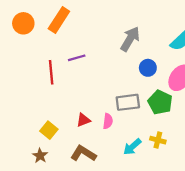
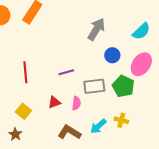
purple line: (77, 58) -> (66, 72), moved
red line: (51, 72) -> (25, 72), moved
brown L-shape: (83, 153) -> (69, 132), moved

